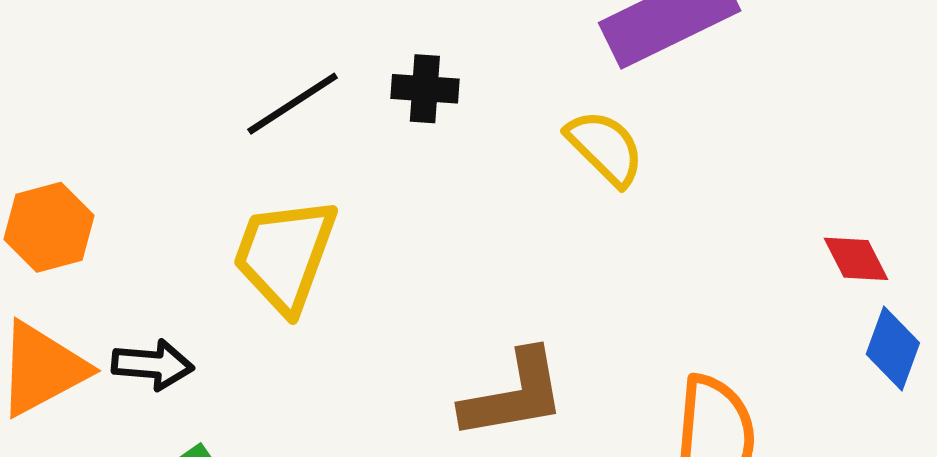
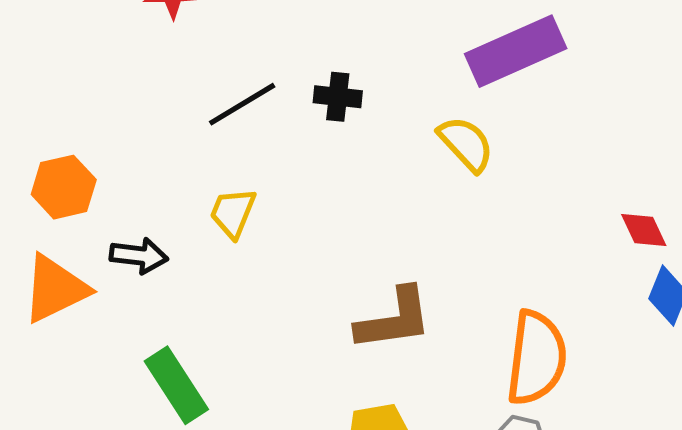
yellow trapezoid: (285, 255) -> (233, 213), size x0.6
black arrow: (153, 365) -> (139, 256), moved

